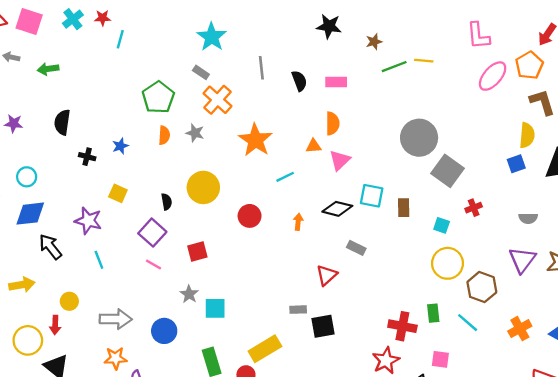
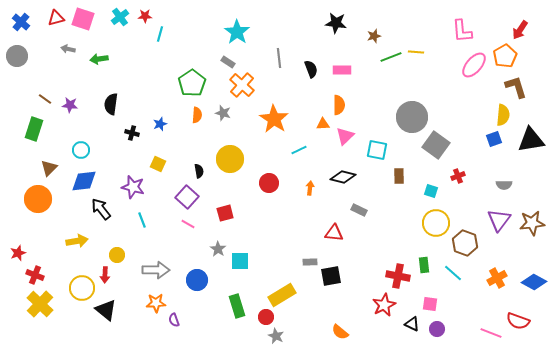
cyan square: (372, 196) -> (377, 150), moved
red triangle: (327, 275) -> (334, 233), turned 48

